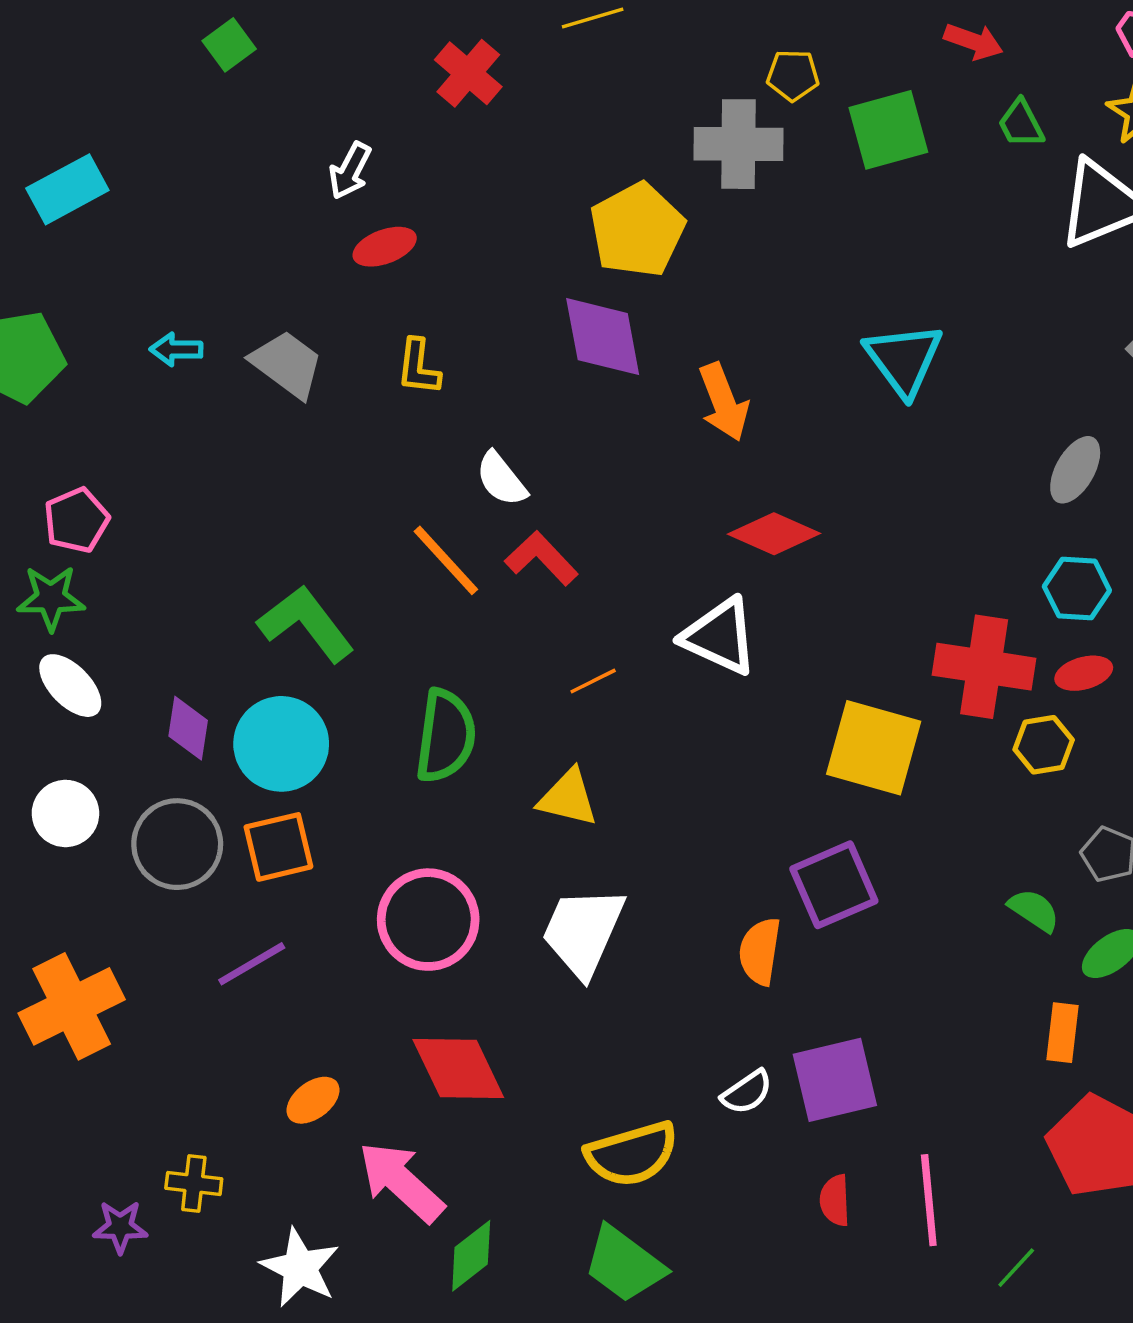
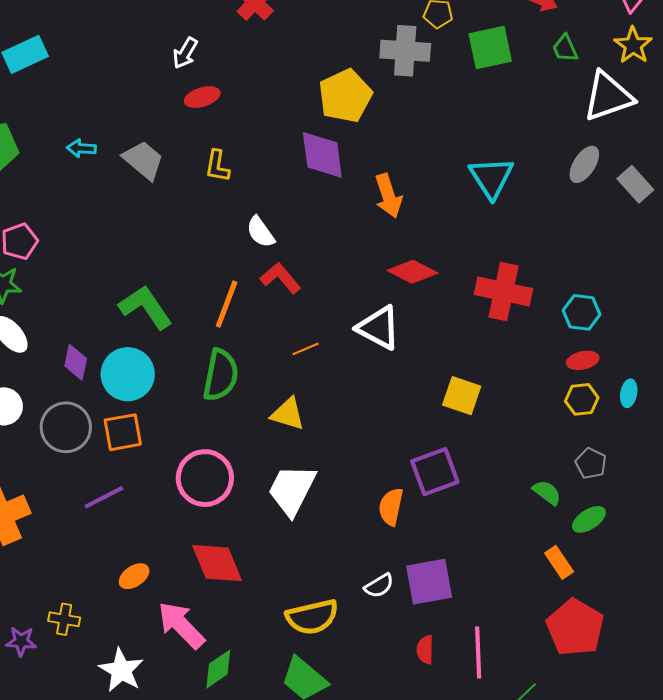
gray ellipse: (1075, 470) -> (584, 164), moved
orange line: (446, 560) -> (227, 304), moved, turned 60
red cross: (984, 667) -> (504, 292), moved
yellow hexagon: (1044, 745) -> (582, 399), moved
yellow square: (874, 748) -> (462, 396), size x0.7
orange rectangle: (1063, 1033) -> (559, 562), turned -44

